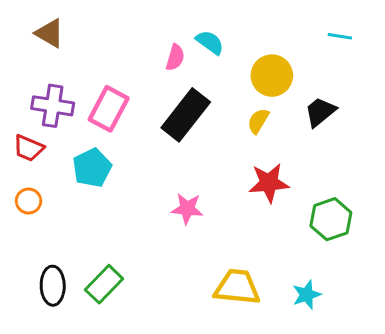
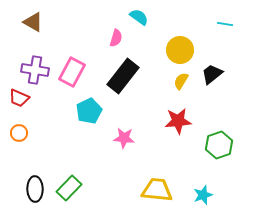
cyan semicircle: (210, 42) -> (139, 17), moved
yellow semicircle: (258, 121) -> (181, 81), moved
cyan pentagon: (92, 168) -> (89, 111), moved

